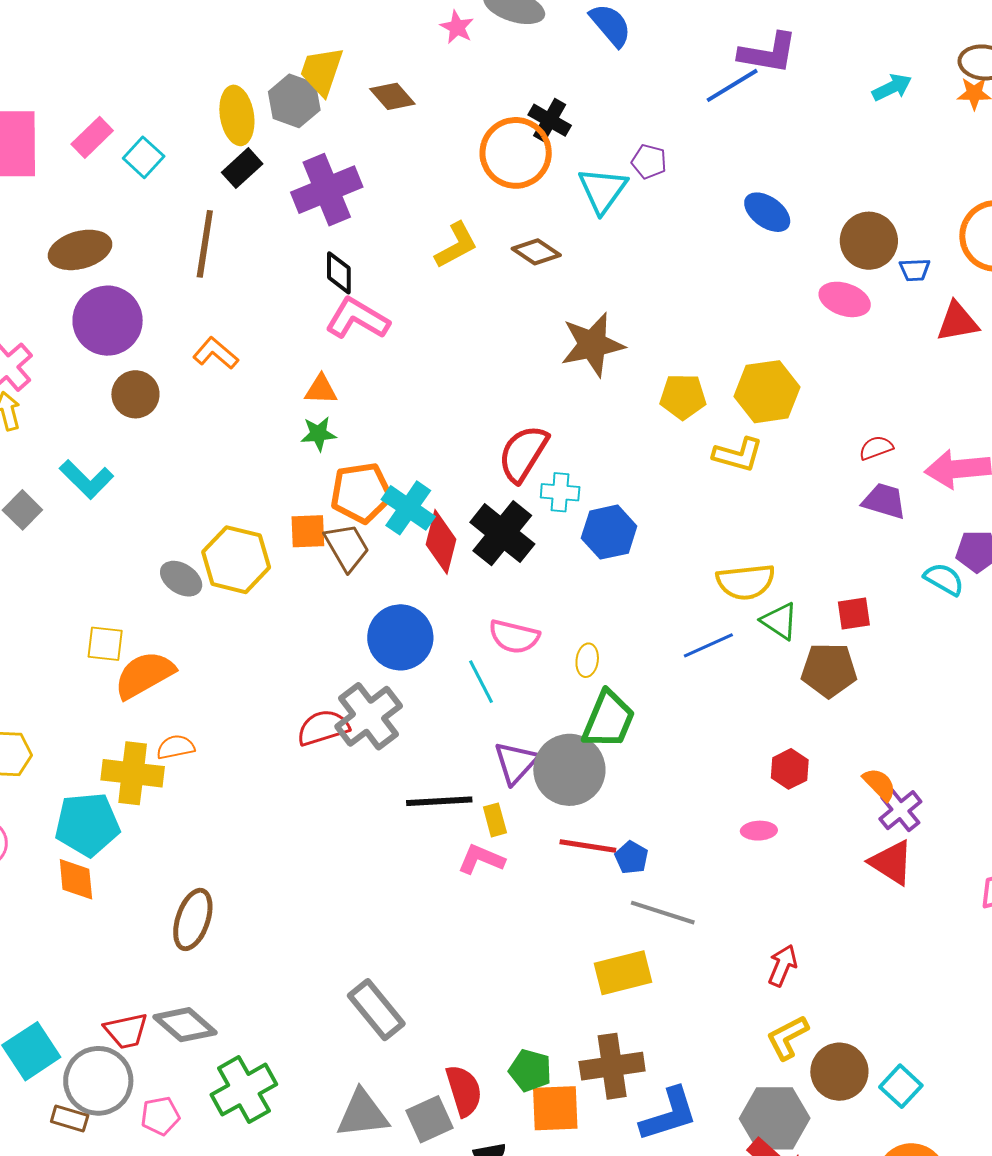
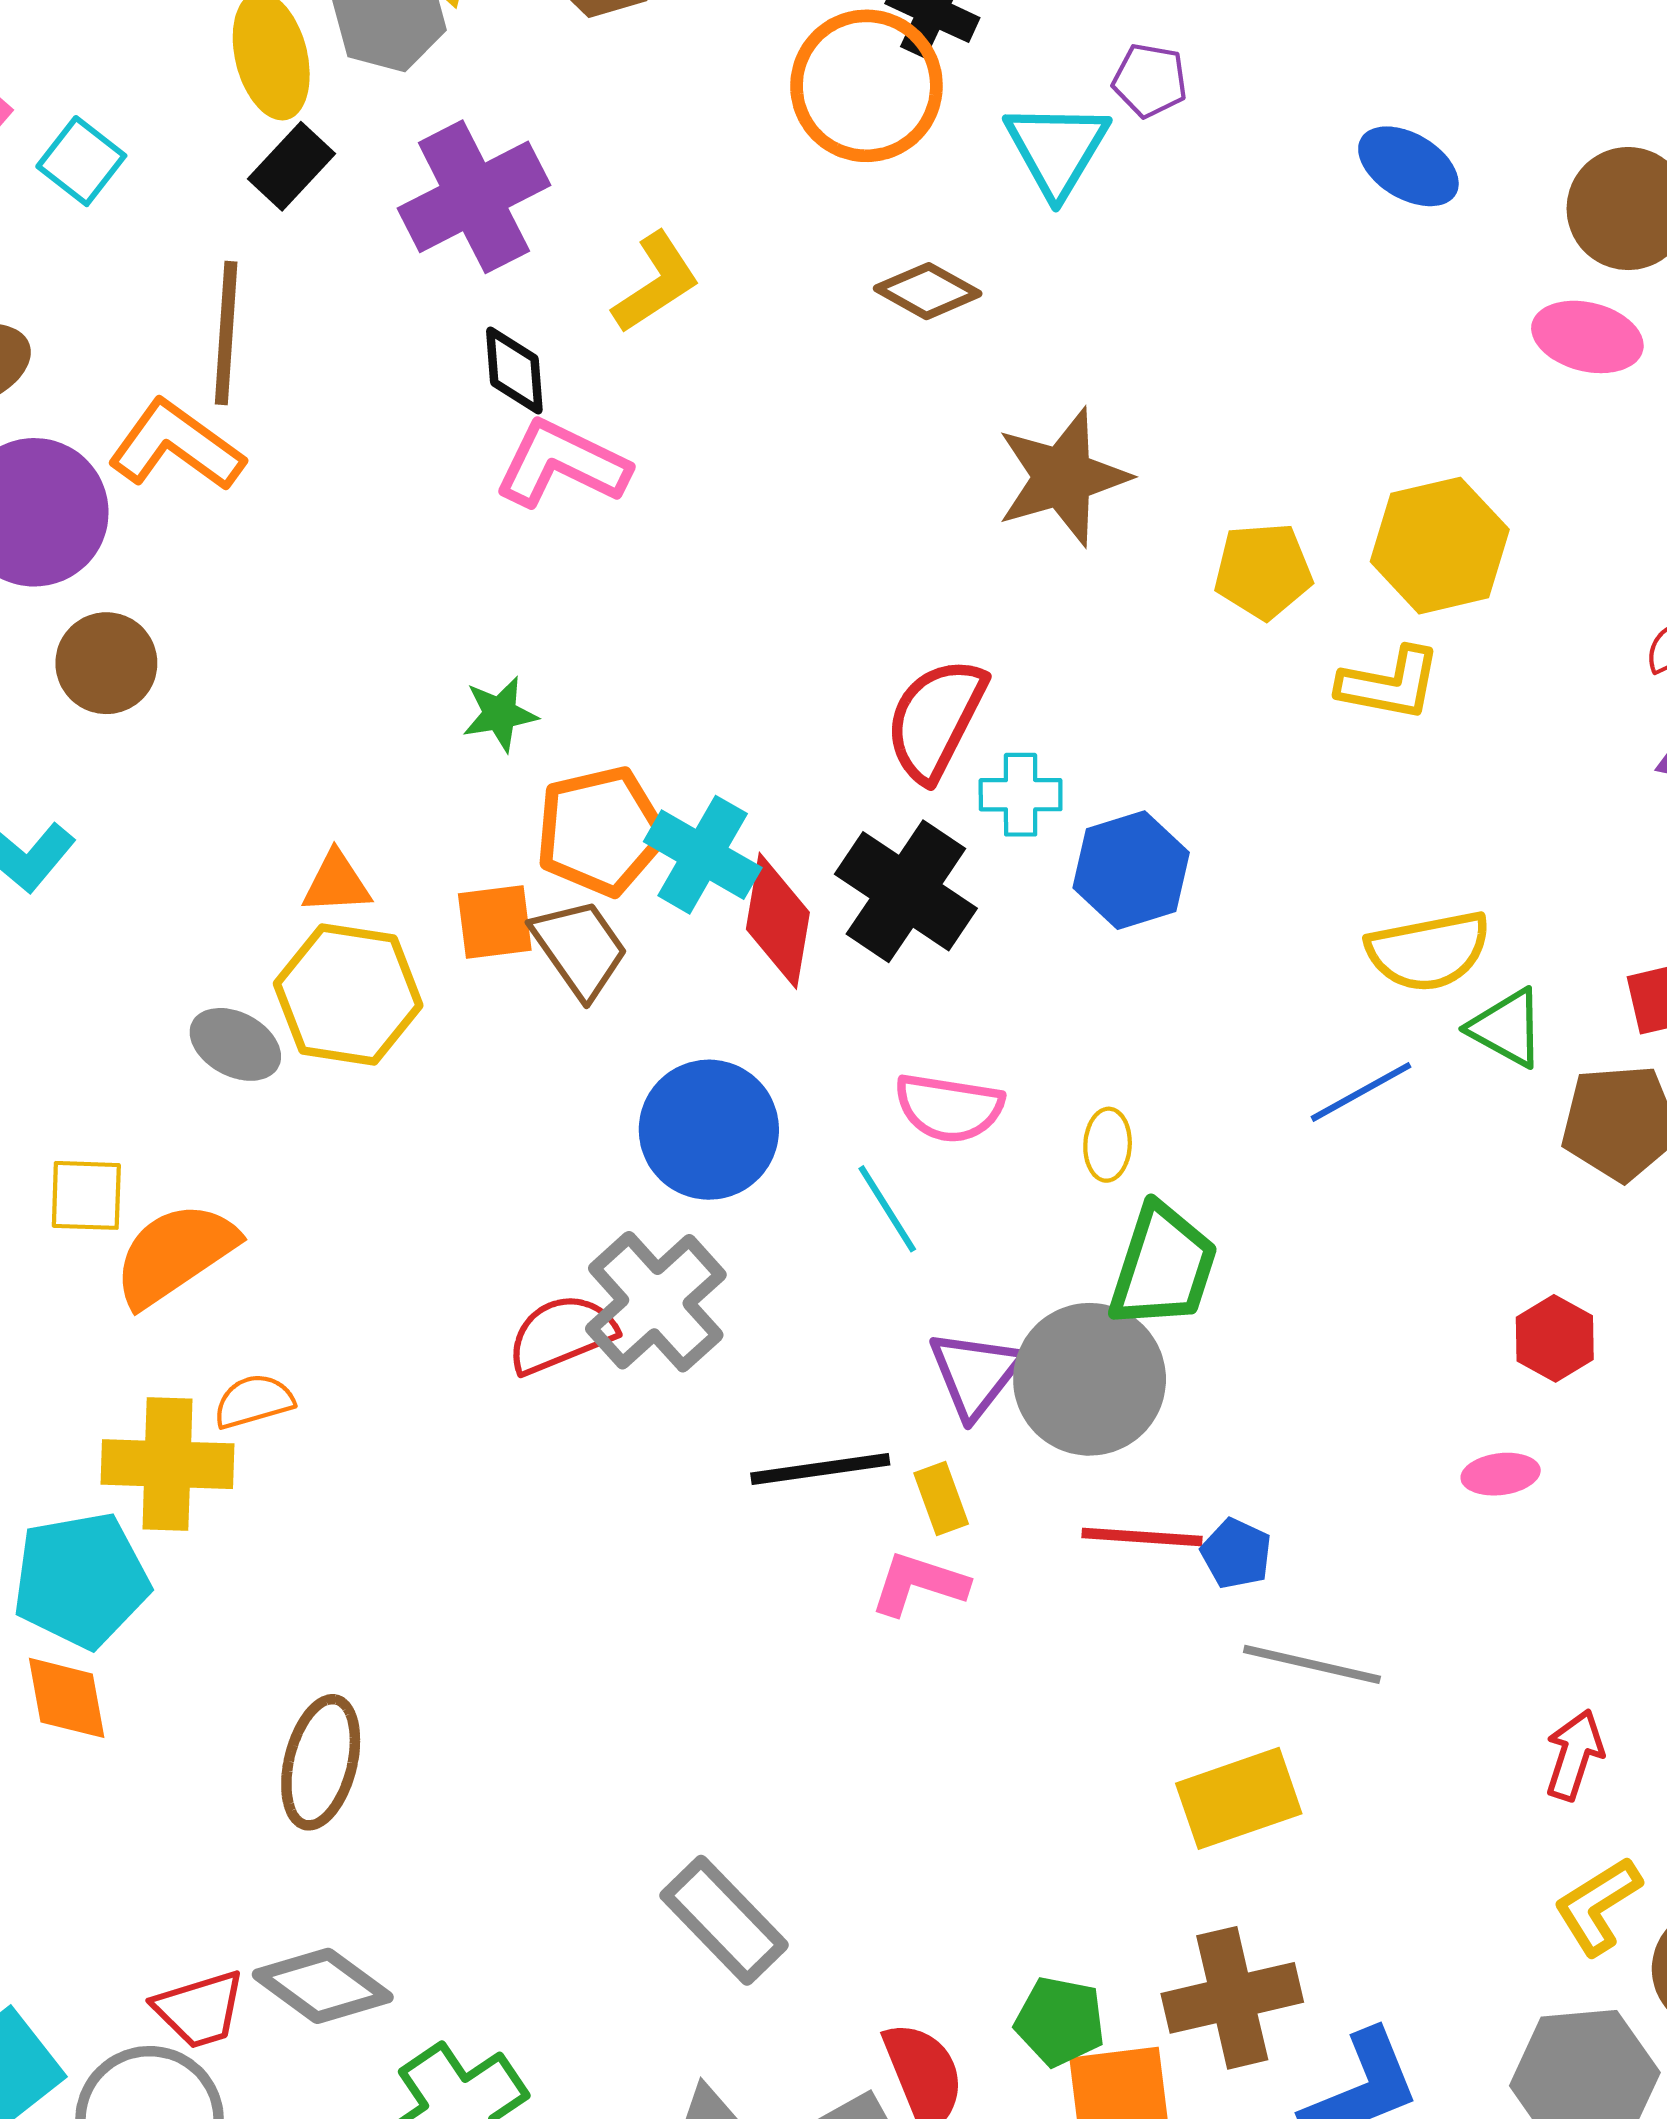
yellow L-shape: (456, 245) -> (656, 283), moved
orange L-shape: (216, 353) -> (176, 446), moved, size x1.4
orange triangle: (321, 390) -> (336, 883), moved

